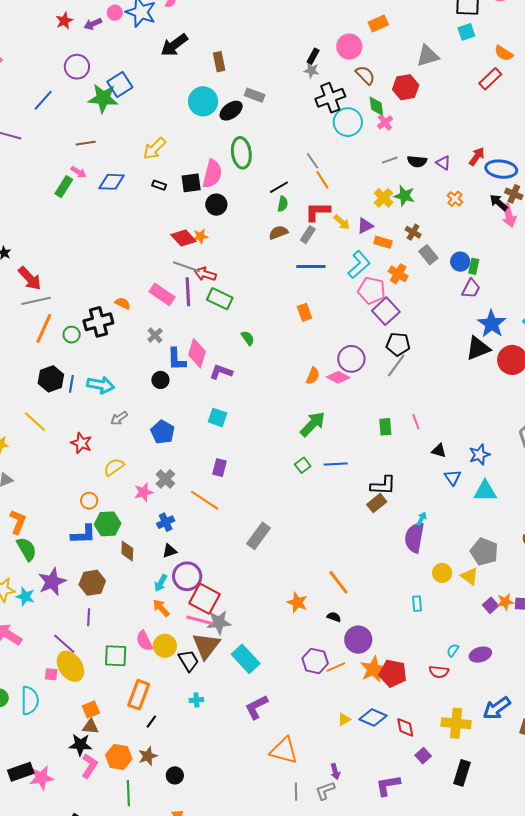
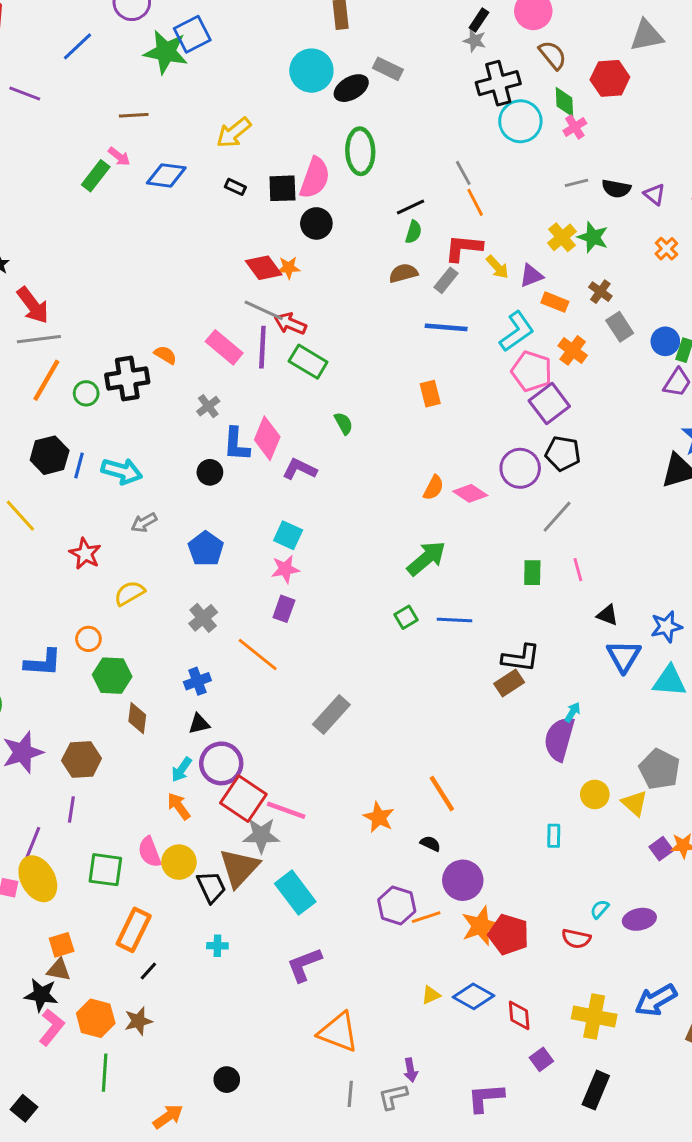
purple circle: (351, 359) -> (520, 468), moved
gray line: (396, 365) -> (557, 517), moved
blue triangle: (453, 477) -> (624, 656), size x1.4
pink star: (144, 492) -> (285, 569), moved
blue L-shape: (83, 534) -> (43, 663), moved
pink line: (200, 620) -> (286, 810), moved
purple line: (64, 644) -> (32, 845), turned 65
black circle: (175, 775) -> (227, 1080), moved

